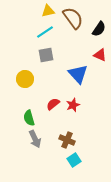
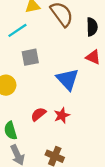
black semicircle: (99, 29) -> (92, 27), turned -35
cyan line: (45, 32) -> (17, 30), moved

